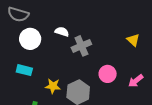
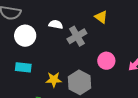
yellow triangle: (133, 40) -> (101, 17), moved

